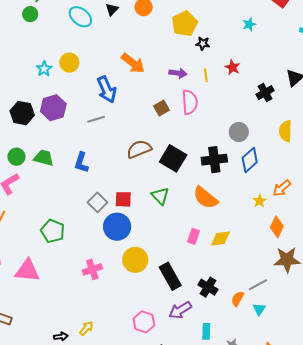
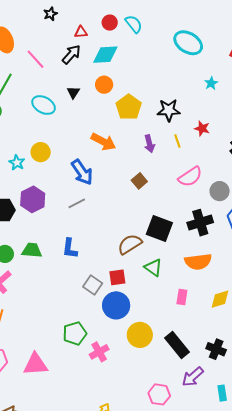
yellow pentagon: (185, 24) -> (129, 107), moved
black star: (203, 44) -> (169, 110), size x1.6
purple arrow: (178, 73) -> (149, 144), turned 78
pink semicircle: (190, 102) -> (190, 177), moved, turned 70
brown semicircle: (139, 149) -> (130, 244), moved
orange semicircle: (205, 198) -> (198, 262), turned -36
green pentagon: (53, 231) -> (75, 333), moved, turned -30
pink rectangle: (193, 236) -> (182, 297), moved

